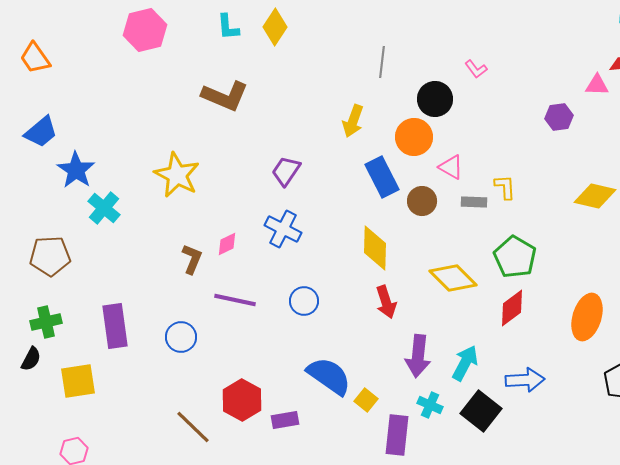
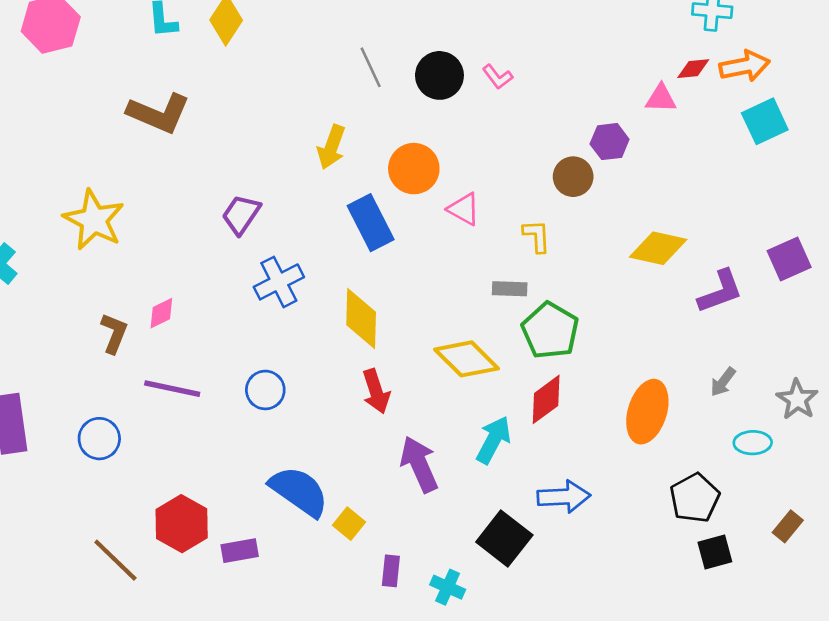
gray line: (382, 62) -> (371, 67), turned -32
black circle: (435, 99) -> (439, 75), moved
brown circle: (422, 201) -> (573, 177), moved
gray rectangle: (474, 202) -> (510, 289), moved
blue cross: (283, 229) -> (279, 282), moved, turned 36
purple arrow: (418, 356) -> (419, 464), turned 150
cyan arrow: (465, 363) -> (493, 440), moved
cyan cross: (430, 405) -> (448, 587), moved
purple rectangle: (397, 435) -> (391, 571), size x0.6

